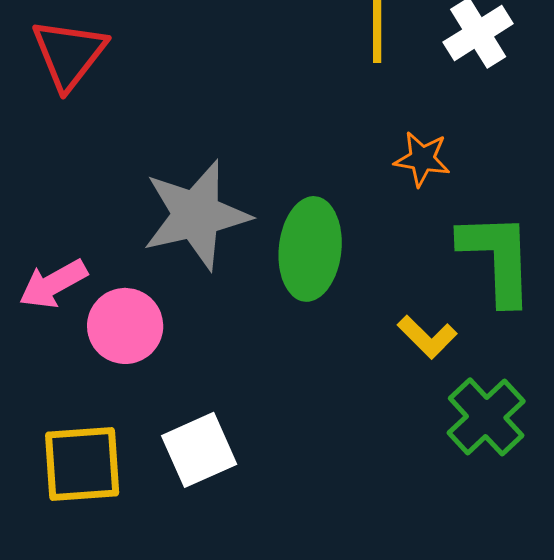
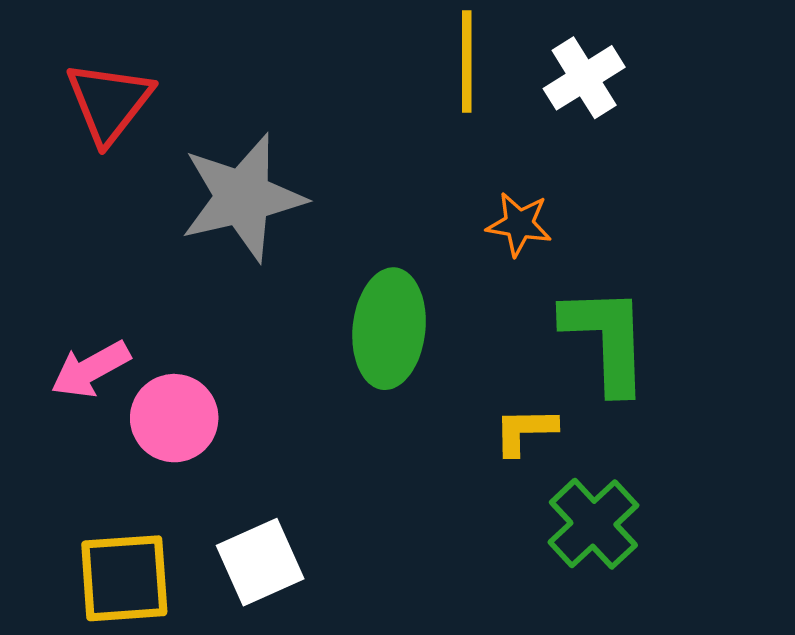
gray star: (196, 215) -> (243, 197), moved
yellow L-shape: (427, 337) -> (525, 431), turned 134

